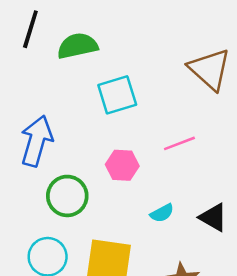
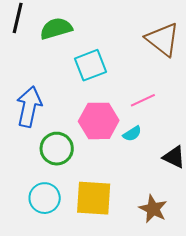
pink hexagon: (122, 165) -> (99, 121), size x1.5
cyan semicircle: (162, 213) -> (132, 134), moved

